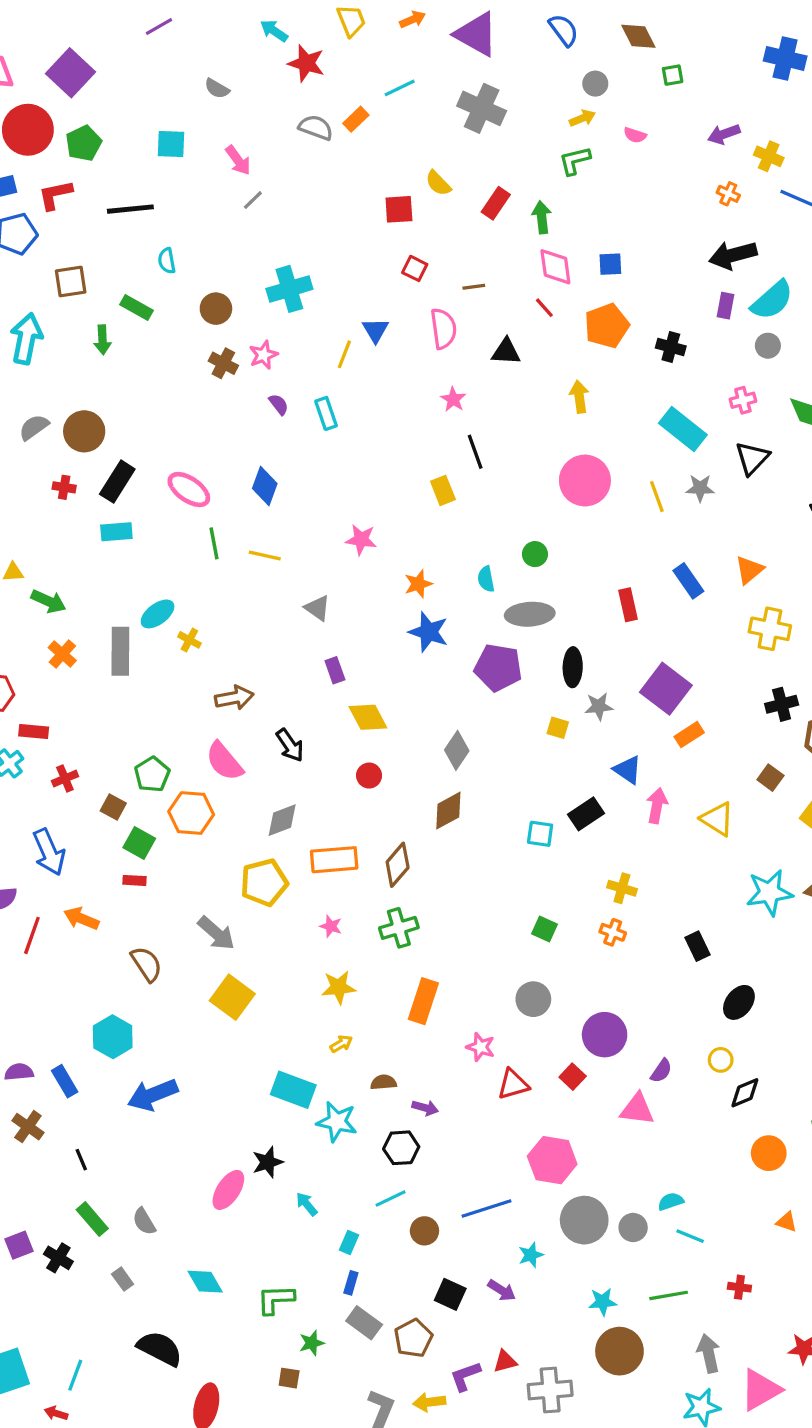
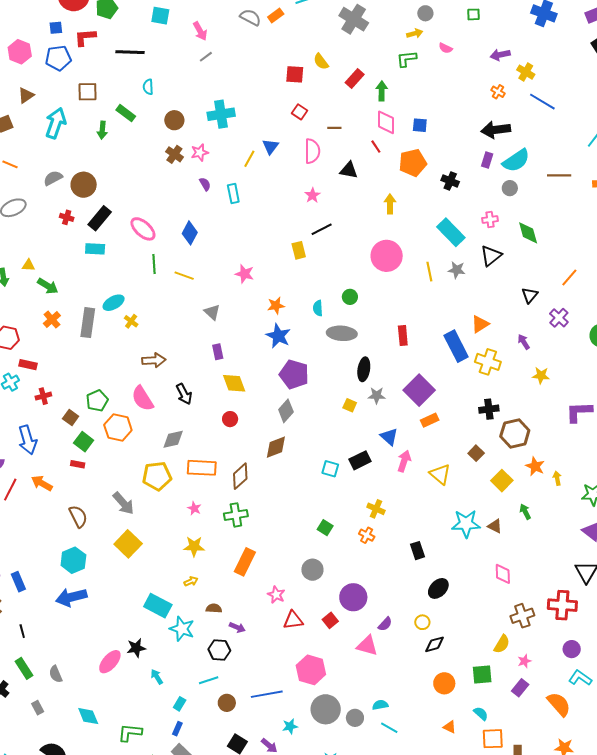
black line: (475, 452) -> (322, 229), turned 75
blue rectangle: (688, 581) -> (456, 346), moved, size x1.4
purple pentagon: (498, 667) -> (294, 374), moved
cyan hexagon: (113, 1037) -> (73, 560), moved

